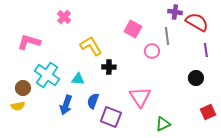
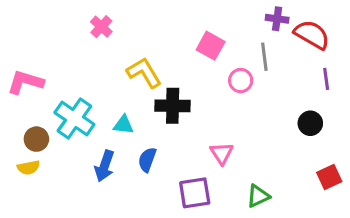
pink L-shape: (29, 42) -> (25, 82), moved
black cross: (109, 67) -> (173, 106), size x1.5
pink triangle: (140, 97) -> (222, 153), size x0.7
purple square: (111, 117) -> (195, 193), moved, turned -30

